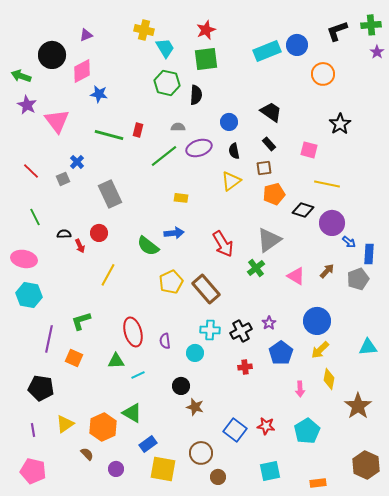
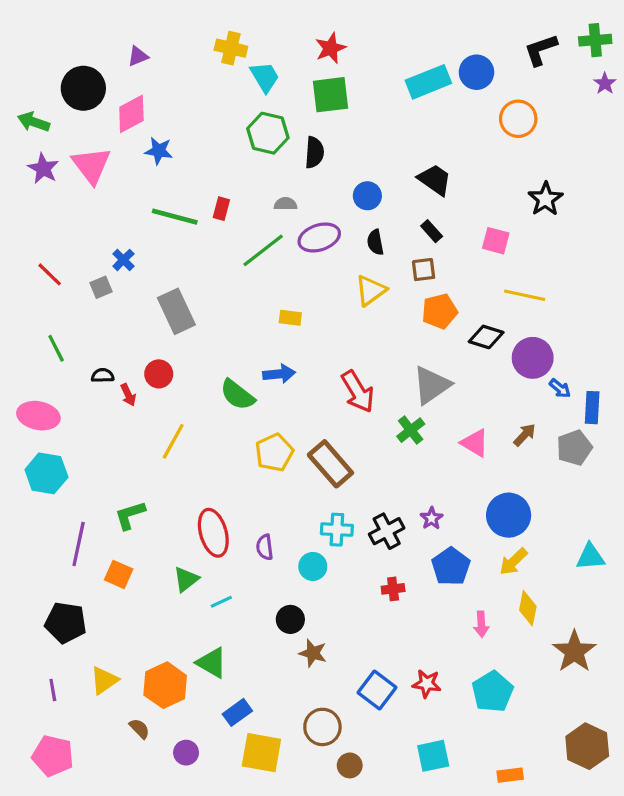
pink triangle: (57, 121) -> (91, 165), moved
green triangle: (116, 361) -> (186, 579), turned -36

